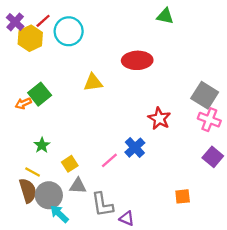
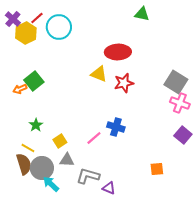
yellow triangle: (93, 82) -> (99, 74), moved, turned 30
red star: (159, 118) -> (124, 83), moved, turned 30
blue cross: (135, 148) -> (116, 127), turned -30
gray L-shape: (102, 205) -> (88, 176), turned 115

